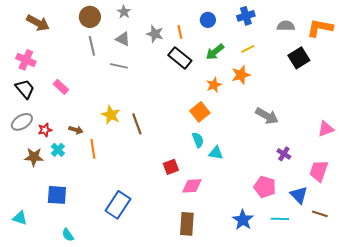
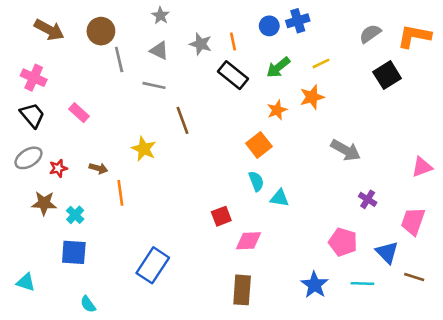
blue cross: (246, 16) -> (298, 21), moved
brown circle: (90, 17) -> (101, 31), moved
gray semicircle: (286, 26) -> (370, 34), turned -36
brown line: (137, 124) -> (183, 120), moved
cyan cross: (58, 150) -> (75, 215), moved

